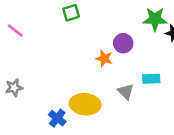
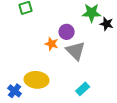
cyan rectangle: (151, 79) -> (83, 89), moved, turned -40
gray triangle: (126, 91) -> (76, 51), moved, size x1.5

